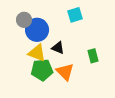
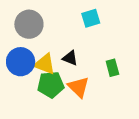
gray circle: (24, 20) -> (29, 24), size x1.5
blue circle: (37, 30) -> (21, 62), moved

